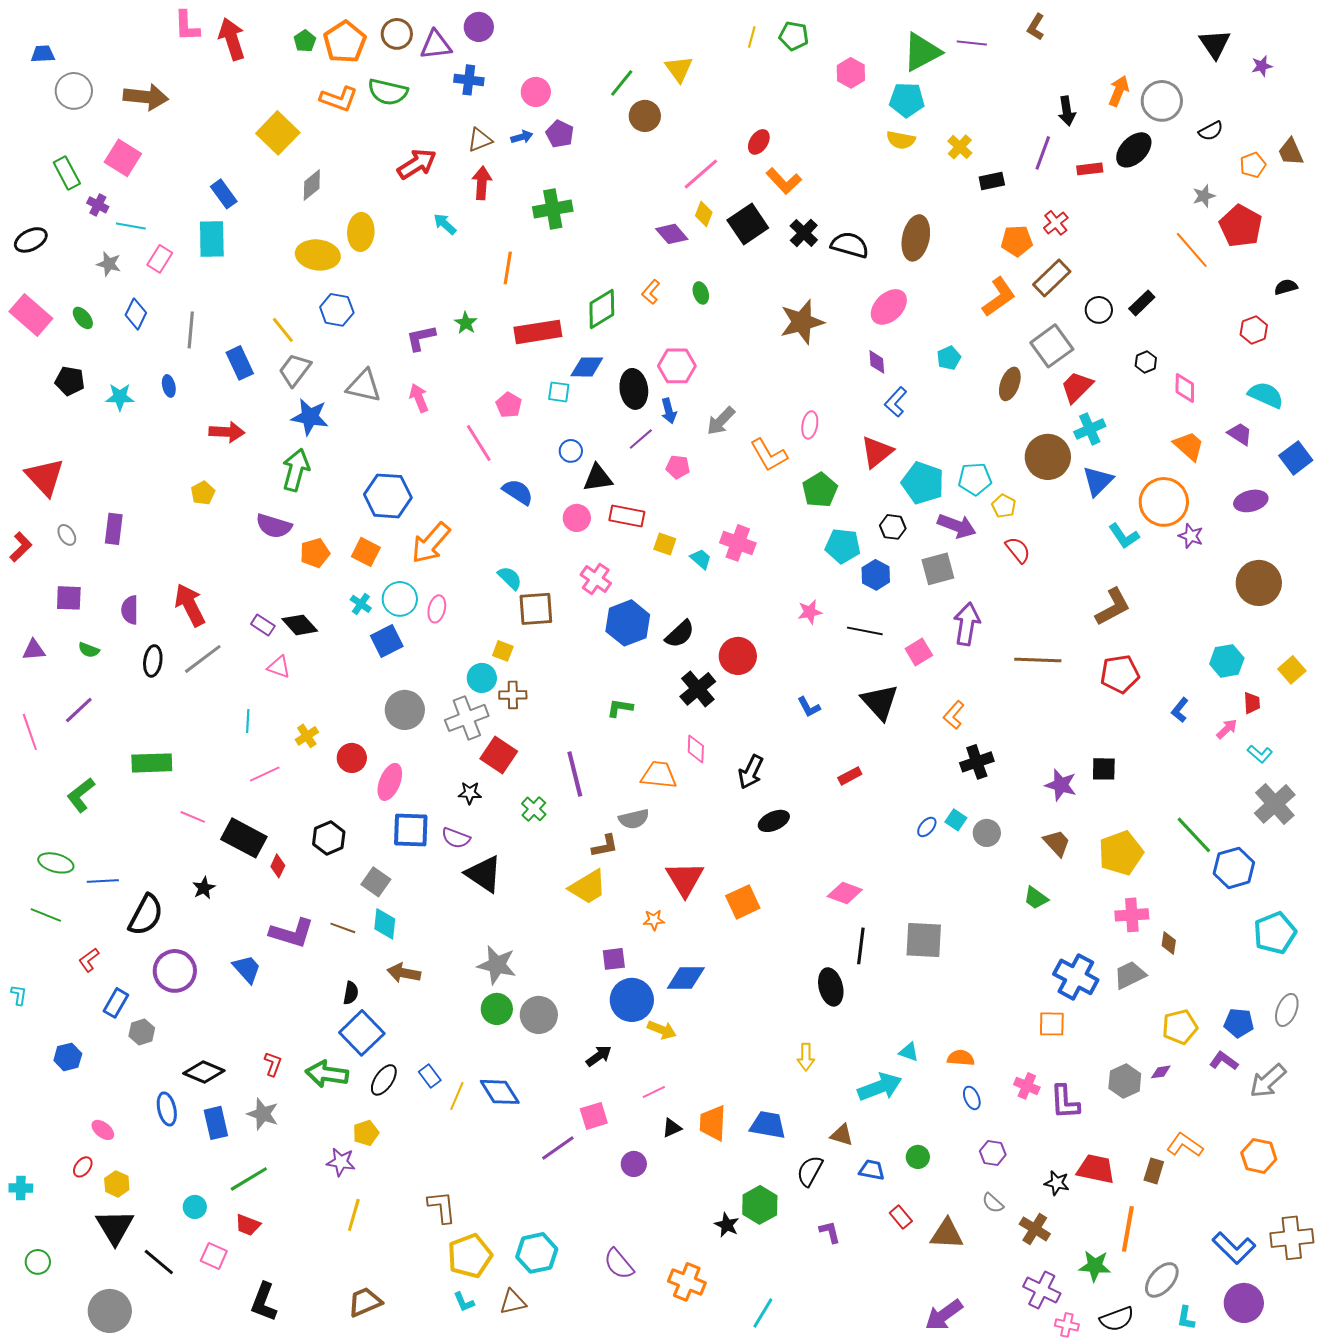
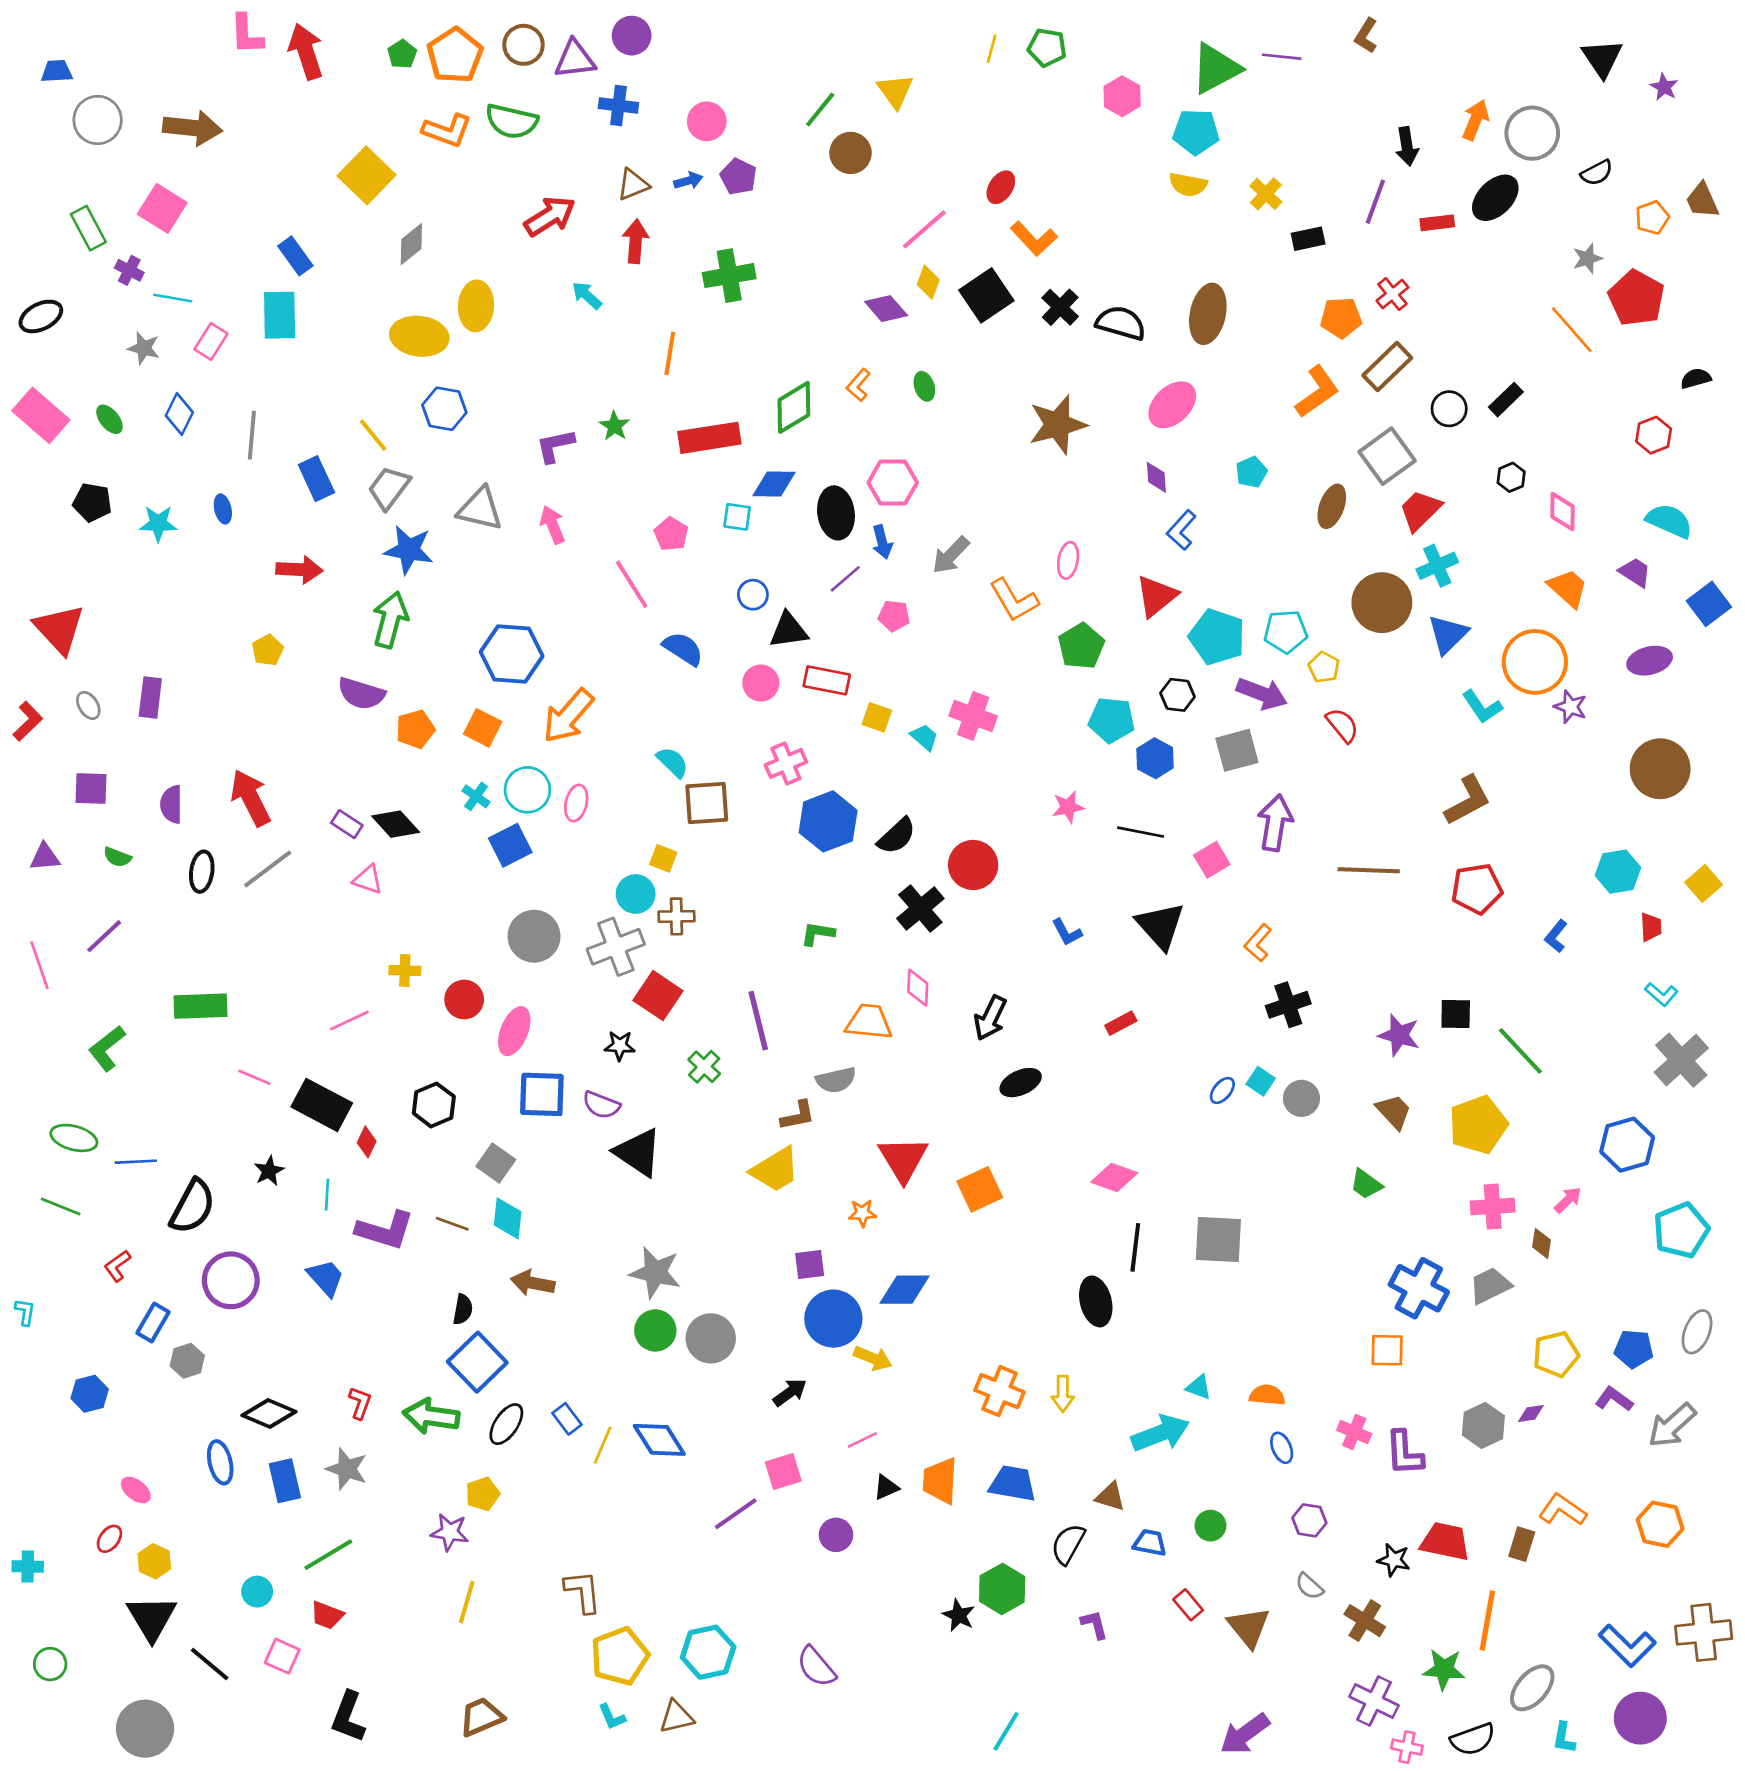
purple star: (1262, 66) -> (1664, 87), turned -30
pink cross: (596, 579) -> (786, 763), turned 32
cyan line: (248, 721) -> (327, 1195), moved
pink arrow: (1227, 729) -> (1568, 1200), moved
yellow cross: (307, 736) -> (405, 970), turned 35
green line: (1194, 835) -> (1520, 1051), moved
brown triangle: (947, 1234) -> (1249, 1627), turned 48
orange cross: (687, 1282) -> (999, 1391), moved

